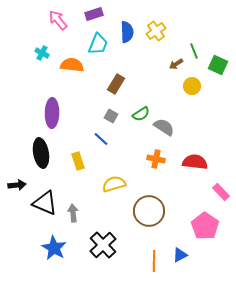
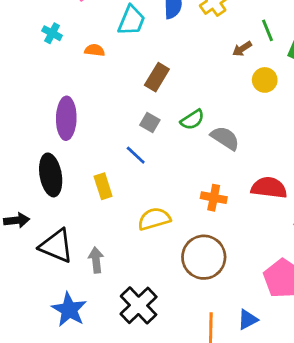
orange semicircle: (72, 65) -> (95, 50), size x0.6
orange cross: (156, 159) -> (214, 198), moved

